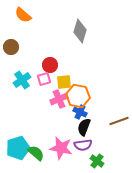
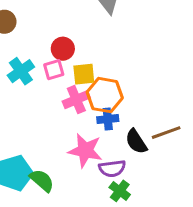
blue cross: (80, 112) -> (108, 119), turned -32
black semicircle: (84, 127) -> (136, 142), moved, turned -54
pink star: (61, 148) -> (85, 150), moved
green cross: (97, 161) -> (120, 191), moved

